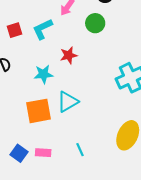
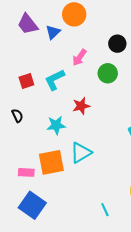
cyan line: (80, 150) -> (105, 210), moved
blue square: (19, 153) -> (32, 205), size x1.5
pink rectangle: (43, 153) -> (26, 172), moved

